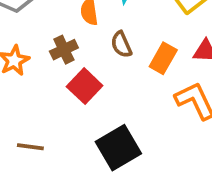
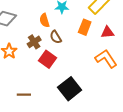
brown semicircle: (121, 44) -> (56, 37), moved
orange rectangle: (163, 58) -> (85, 27), moved

